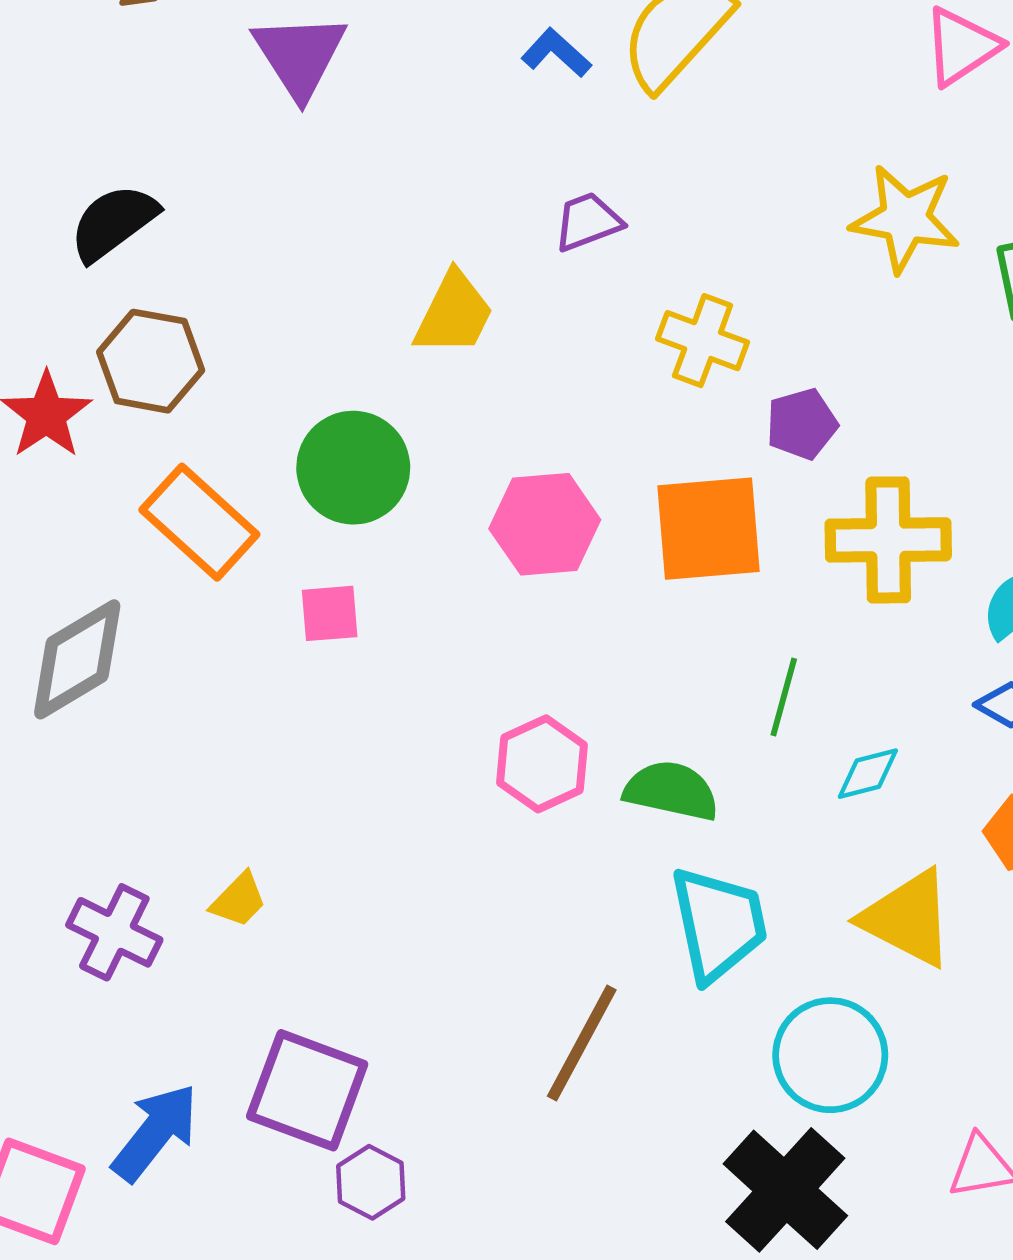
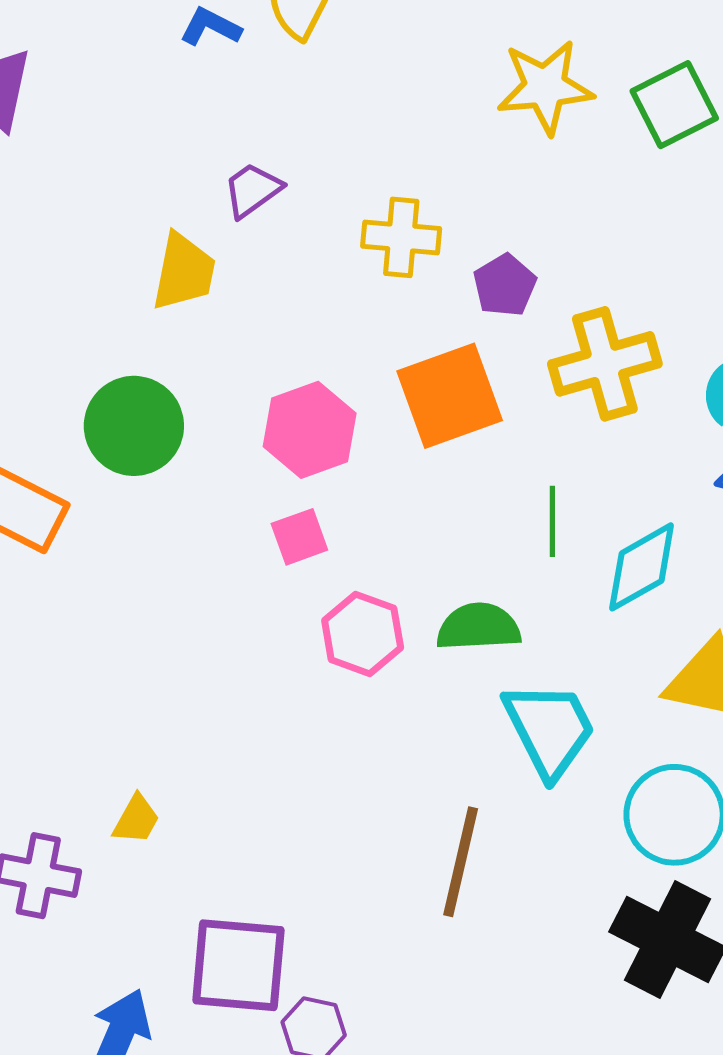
purple trapezoid: (588, 222) -> (252, 190), moved
pink square: (330, 613) -> (299, 537), moved
cyan diamond: (868, 774) -> (642, 567), size x1.6

